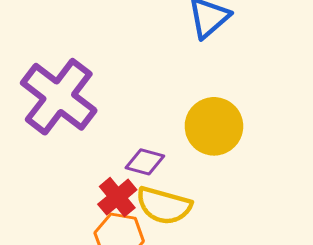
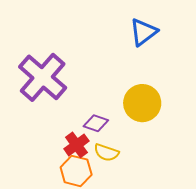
yellow semicircle: (164, 206) -> (106, 152), size x0.7

